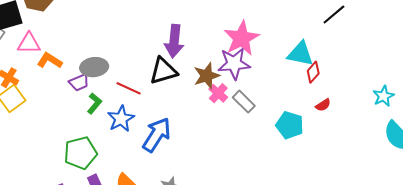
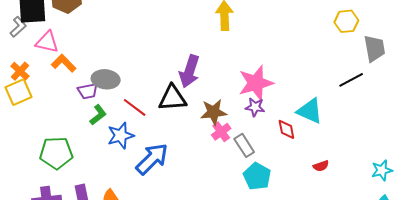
purple star: (234, 64) -> (255, 107), moved, size x0.6
red diamond: (313, 72) -> (286, 129), moved, turned -65
cyan pentagon: (290, 125) -> (257, 176), moved
green pentagon: (81, 153) -> (56, 153), moved

